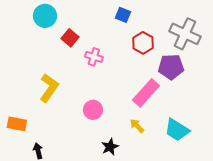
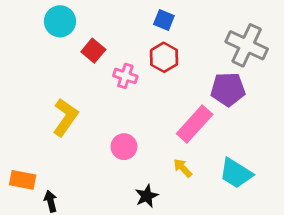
red hexagon: (143, 43) -> (164, 57), moved
orange rectangle: (17, 124) -> (23, 180), moved

